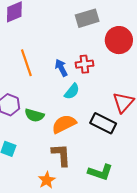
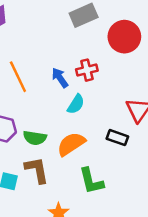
black rectangle: (103, 123) -> (117, 138), size x0.7
brown L-shape: (61, 155) -> (37, 170), moved
green L-shape: (100, 172) -> (91, 181), moved, turned 65

